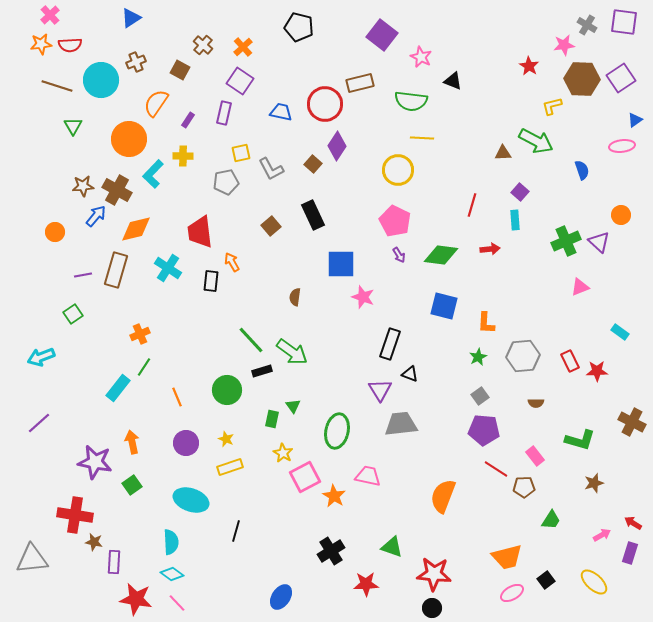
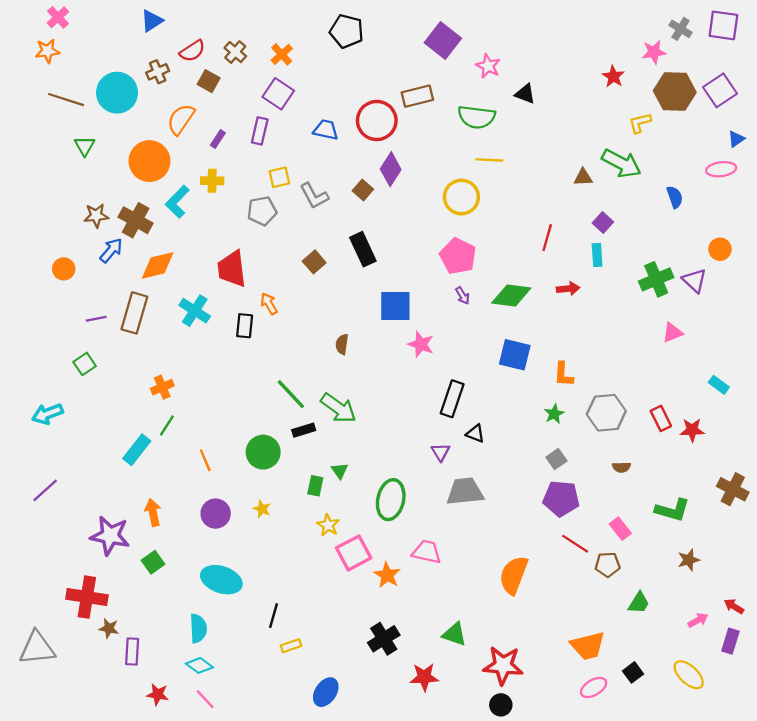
red semicircle: (70, 45) -> (192, 51), moved, turned -30
purple triangle: (380, 390) -> (441, 452), size x0.7
yellow rectangle: (230, 467) -> (291, 646), moved, size x0.7
red star: (136, 599) -> (158, 694), size x0.6

